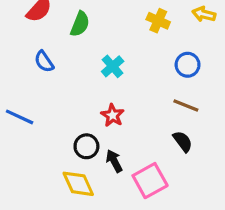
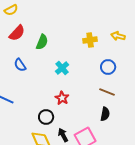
yellow cross: (158, 21) -> (90, 40), turned -32
black semicircle: (183, 141) -> (105, 114), turned 48
black arrow: (114, 161) -> (63, 135), moved

